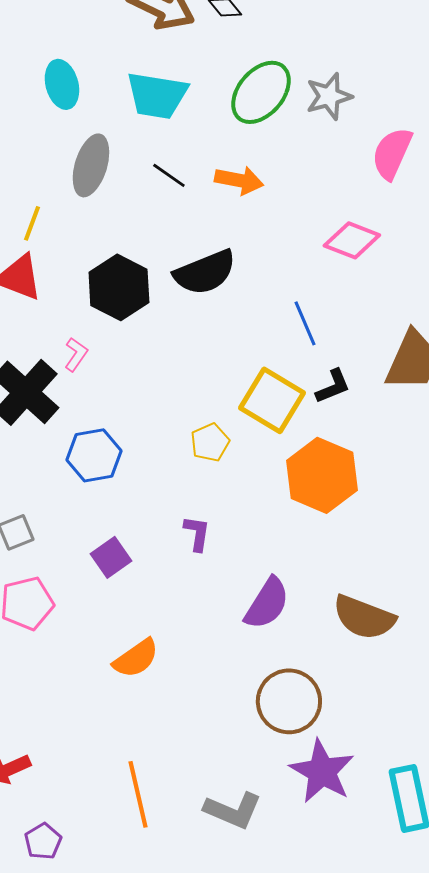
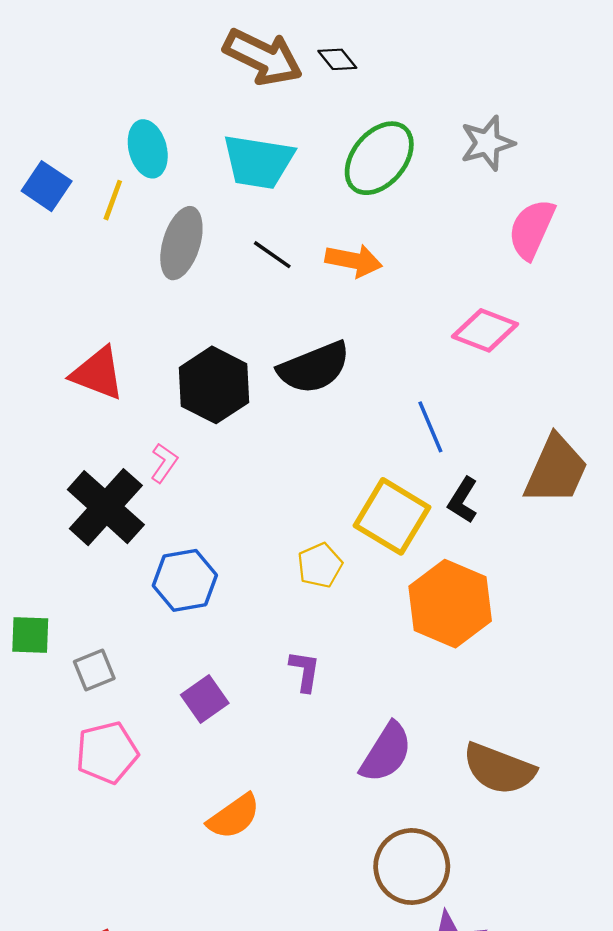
gray star: (329, 96) -> (487, 143), moved
yellow line: (32, 223) -> (113, 200), moved
black L-shape: (333, 386) -> (463, 500), turned 144

